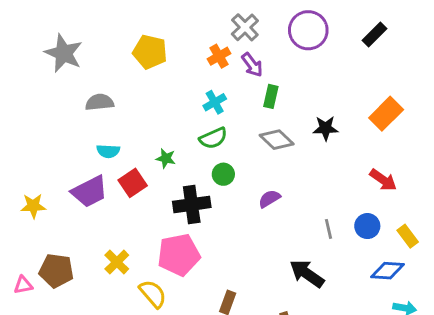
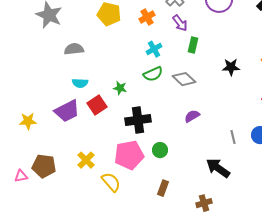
orange cross: (219, 56) -> (147, 17), moved
gray diamond: (277, 140) -> (184, 79), moved
green circle: (223, 174) -> (160, 150), moved

